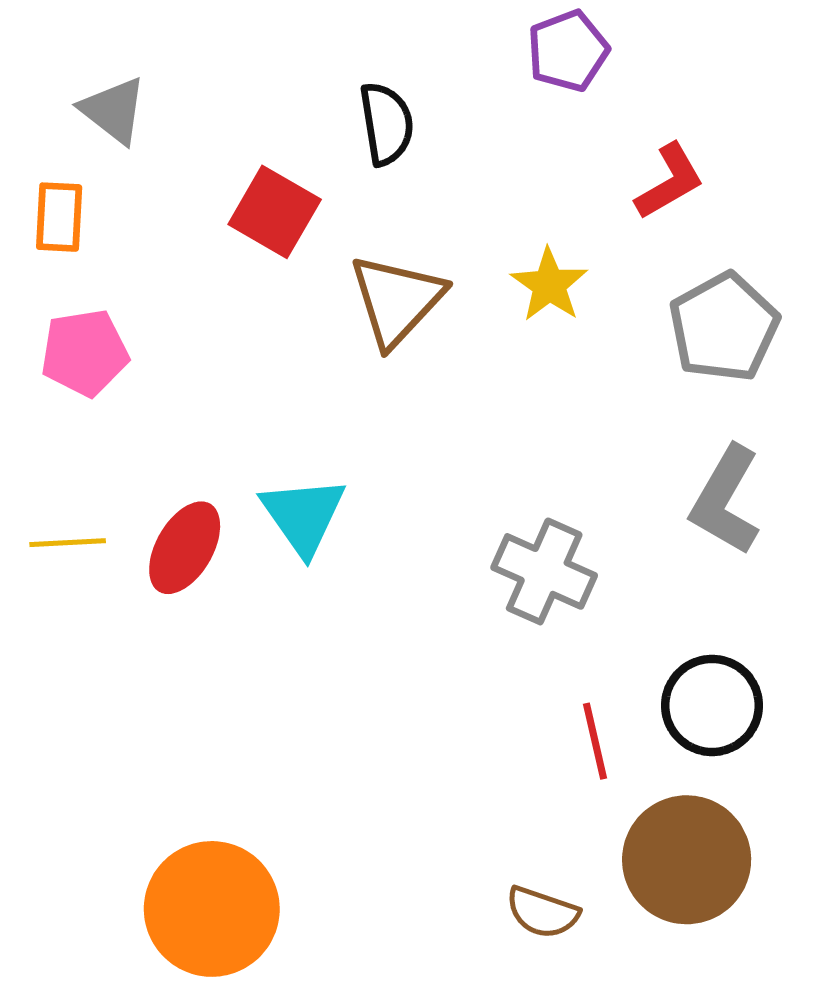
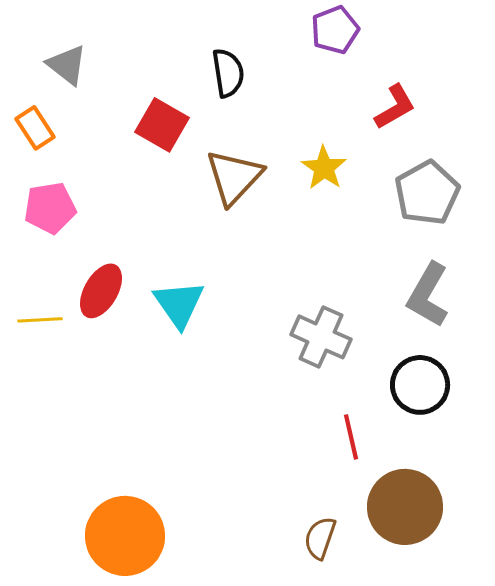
orange rectangle: (59, 217) -> (35, 128), turned -36
red ellipse: (185, 548) -> (101, 291), moved
black circle: (712, 705) -> (420, 385), moved
brown semicircle: (542, 912) -> (320, 538), turned 90

